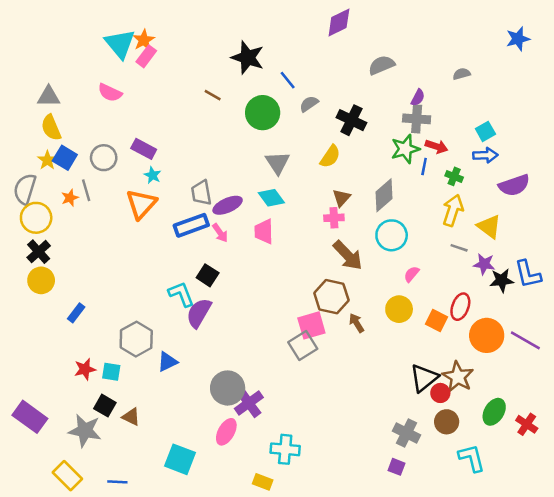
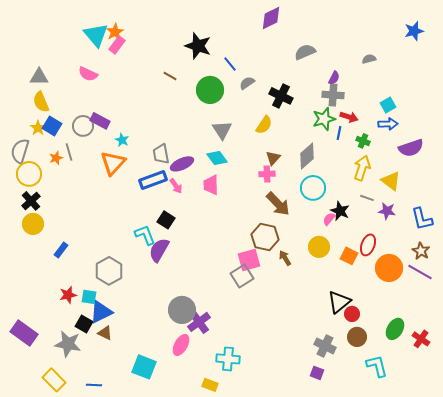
purple rectangle: (144, 149) -> (100, 121), moved
black star: (502, 280) -> (340, 211), moved, turned 30
blue triangle: (167, 362) -> (101, 312), moved, size x1.4
brown star: (458, 377) -> (421, 251), moved, size x0.7

